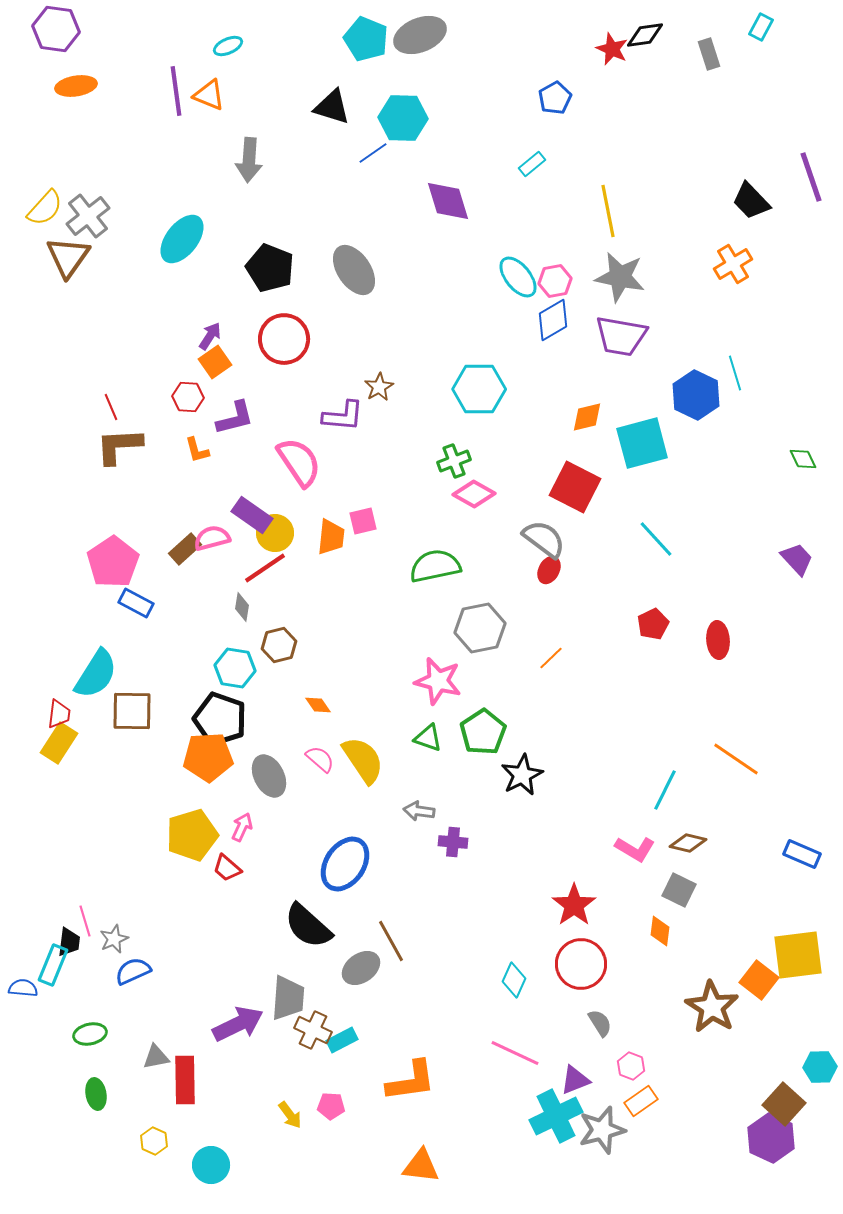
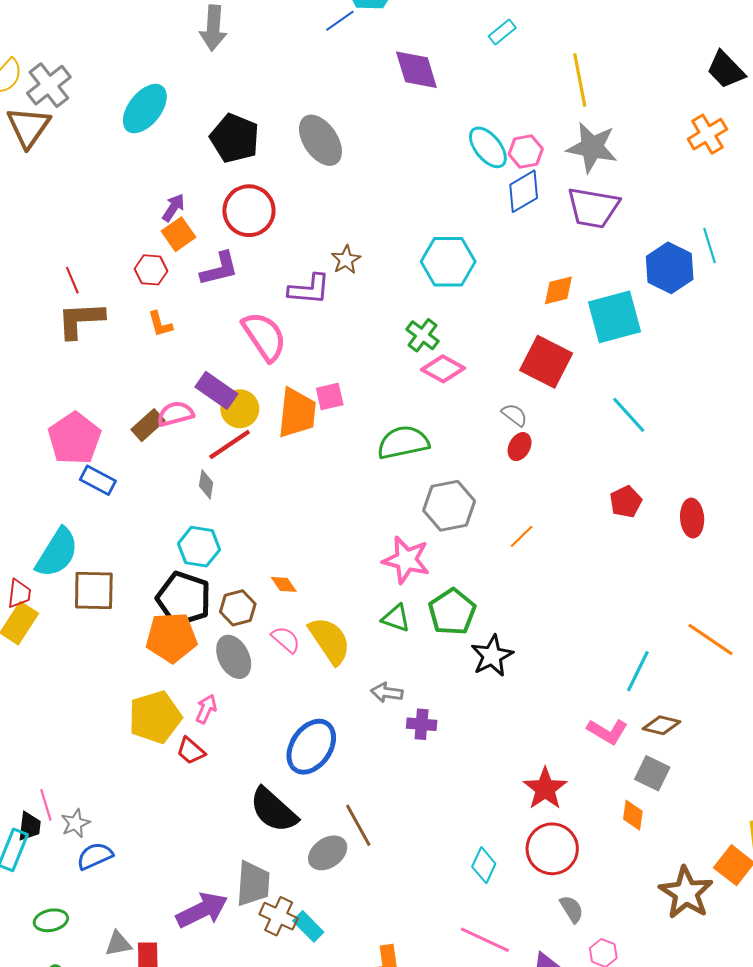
purple L-shape: (235, 418) -> (219, 269), moved
green cross: (454, 461) -> (423, 335), turned -32
orange trapezoid: (331, 537) -> (297, 413), size x1.4
gray semicircle: (544, 539) -> (514, 415), size x0.6
brown hexagon: (279, 645) -> (238, 608), moved
cyan rectangle: (342, 1040) -> (308, 926), turned 72

